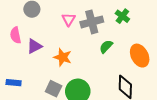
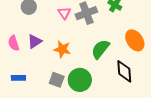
pink semicircle: (16, 35) -> (14, 43), moved
green semicircle: (106, 46) -> (100, 49), moved, size x1.5

